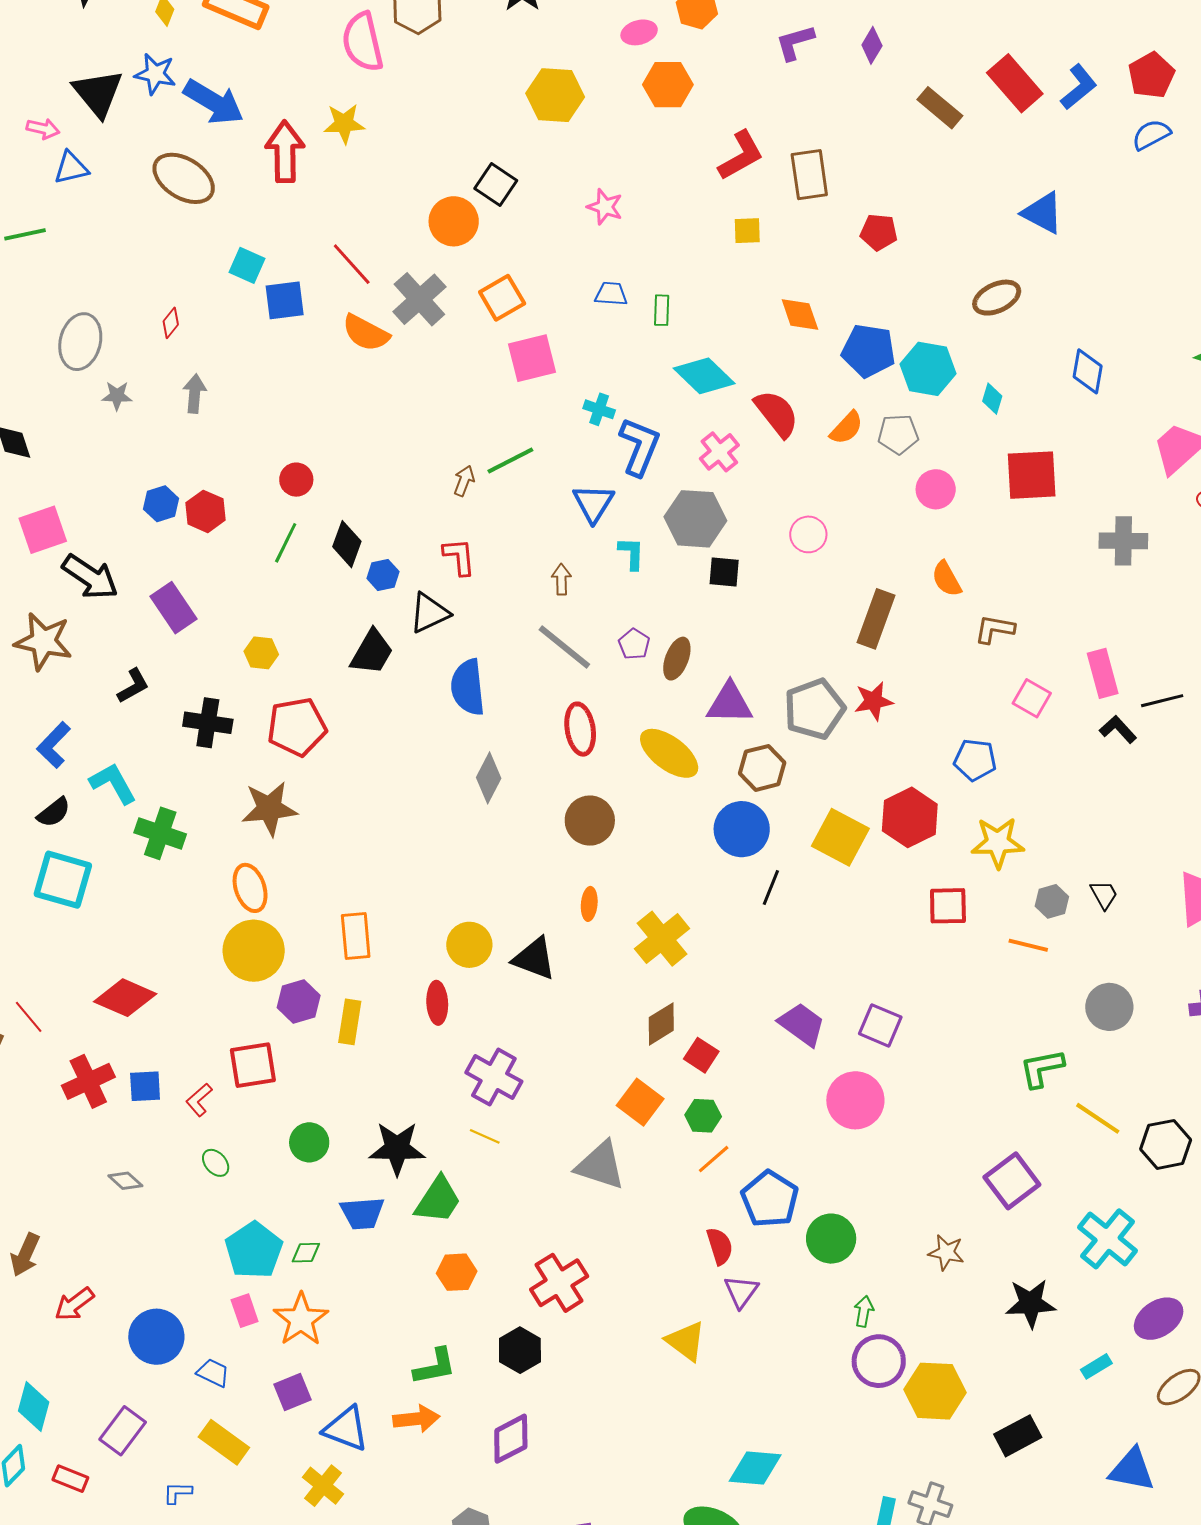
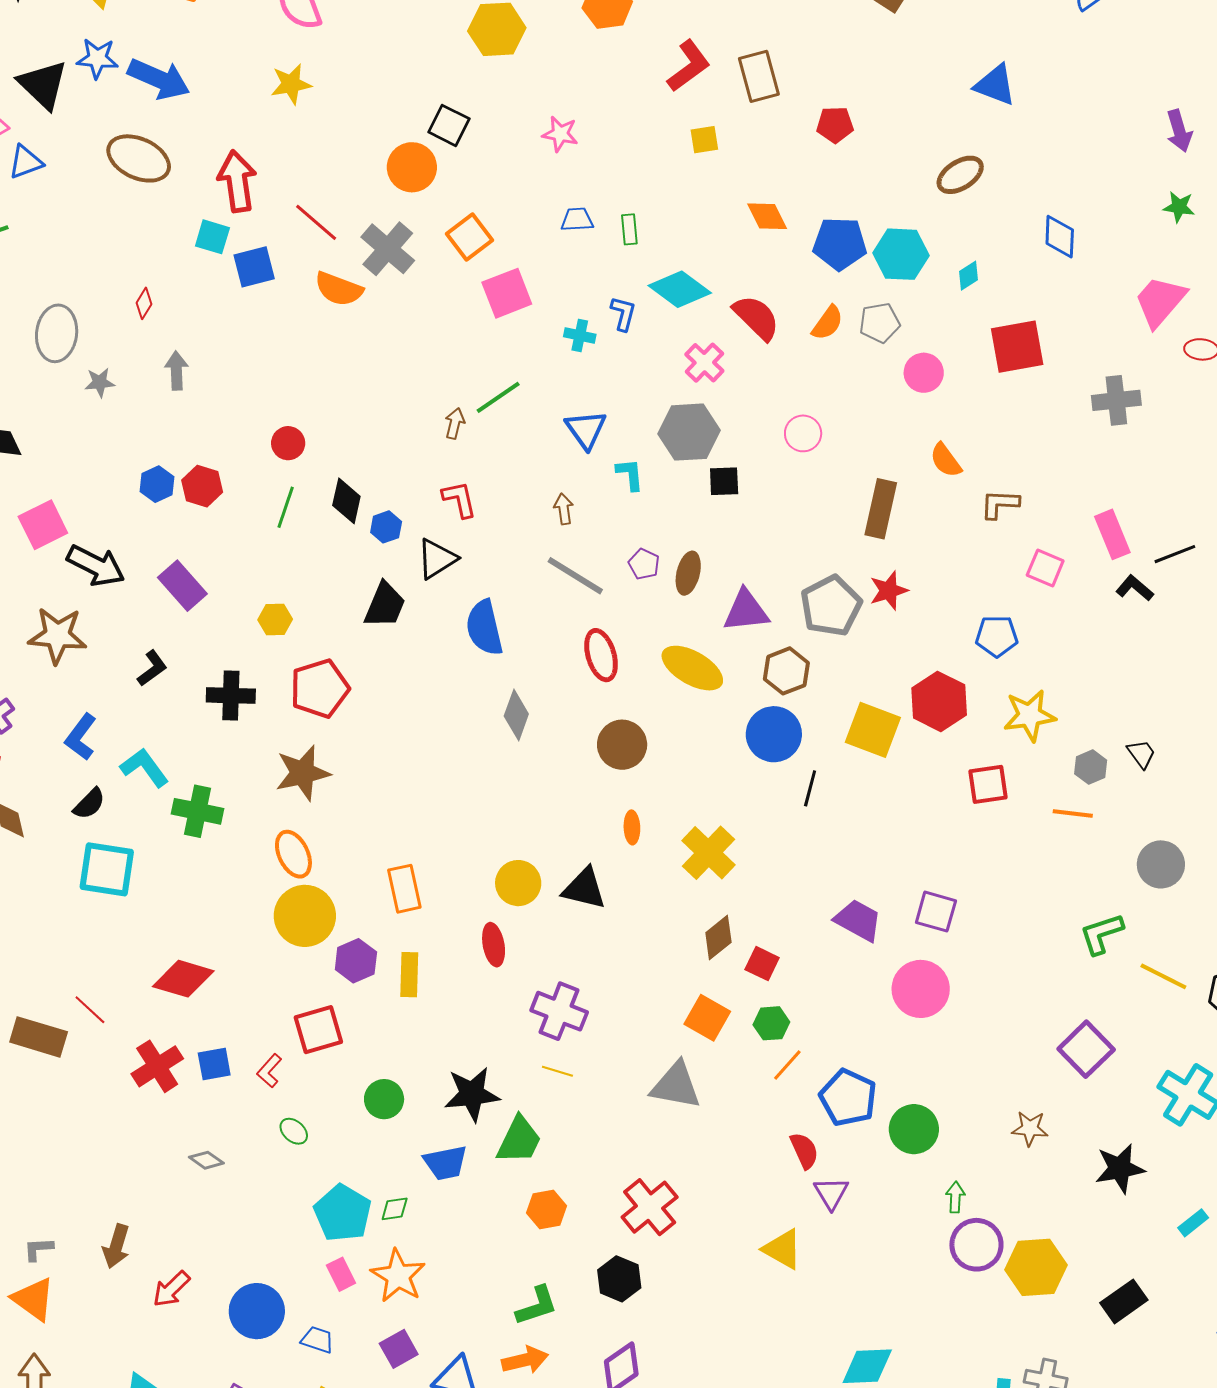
red arrow: (285, 152) -> (237, 181), moved
cyan diamond: (992, 399) -> (969, 276), turned 48
blue L-shape: (639, 447) -> (623, 314), moved, size x0.6

